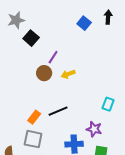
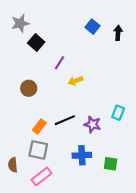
black arrow: (108, 17) -> (118, 33), moved
brown circle: (44, 73) -> (29, 88), moved
purple star: (94, 129) -> (93, 124), moved

